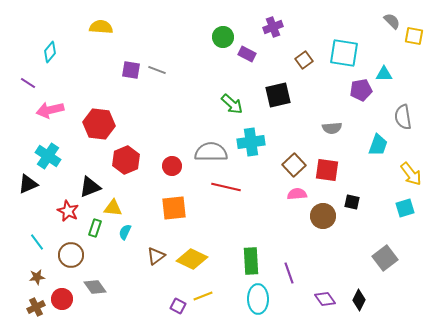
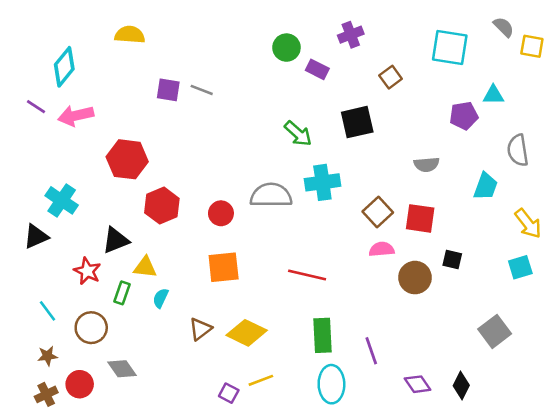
cyan diamond: (50, 52) -> (64, 67), size x1.4
cyan square: (344, 53) -> (450, 48), moved
pink arrow: (50, 110) -> (76, 116), moved
red line: (226, 187) -> (307, 275), moved

